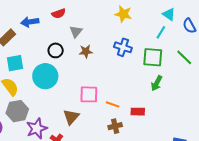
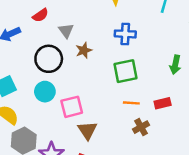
black circle: (56, 50) -> (49, 59), size x1.5
green square: (153, 57) -> (126, 71), moved
cyan circle: (45, 76) -> (45, 92), size x0.7
pink square: (89, 94) -> (72, 107), moved

